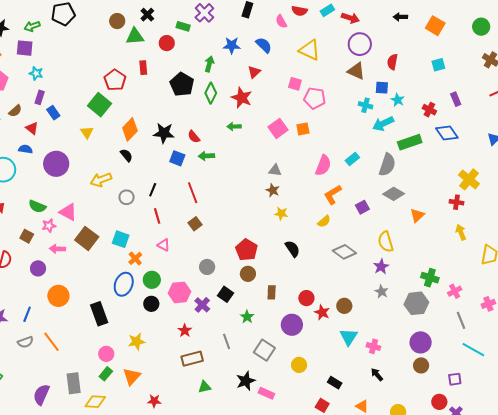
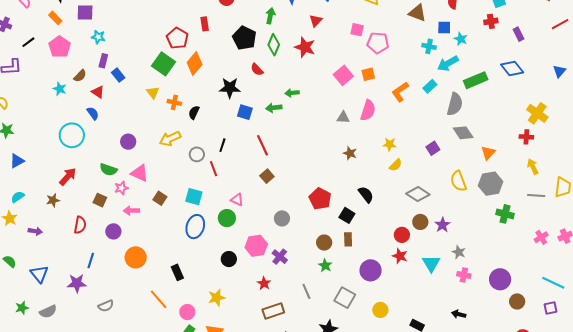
red cross: (429, 110) -> (491, 21), moved, turned -32
green arrow: (234, 126) -> (292, 93), moved
orange diamond: (130, 129) -> (195, 63), moved
red semicircle: (194, 137) -> (257, 69), moved
blue semicircle: (26, 149) -> (93, 113), turned 48
black semicircle: (126, 155) -> (194, 113), turned -112
cyan rectangle: (352, 159) -> (430, 86), moved
purple circle: (56, 164) -> (128, 142), moved, size x0.6
pink semicircle: (323, 165) -> (368, 110), moved
brown star: (273, 190) -> (350, 153), moved
gray diamond: (394, 194) -> (463, 133), turned 30
orange L-shape: (333, 195) -> (400, 92), moved
yellow star: (281, 214) -> (390, 144), moved
red line: (157, 216) -> (214, 169), moved
brown square: (87, 238) -> (160, 198), size x0.6
orange cross: (135, 258) -> (174, 102), moved, turned -32
purple star: (381, 267) -> (442, 225), moved
brown circle: (248, 274) -> (324, 243), moved
green circle: (152, 280) -> (227, 218), moved
blue ellipse: (124, 284) -> (195, 227), moved
pink cross: (455, 291) -> (541, 237), moved
gray star: (382, 292) -> (459, 252), moved
black square: (226, 294) -> (347, 215), moved
red circle: (306, 298) -> (402, 235), moved
gray hexagon: (416, 303) -> (491, 184), moved
brown circle: (344, 306) -> (420, 222), moved
blue line: (27, 314) -> (91, 261), moved
black rectangle: (99, 314) -> (177, 272), size x0.7
gray line: (461, 320) -> (536, 195), moved, turned -60
cyan triangle: (349, 337) -> (431, 263), moved
orange line: (51, 342) -> (159, 299), moved
pink cross: (373, 346) -> (464, 275), moved
brown circle: (421, 365) -> (517, 301), moved
black arrow: (377, 375) -> (459, 314), turned -32
purple square: (455, 379) -> (550, 308), moved

